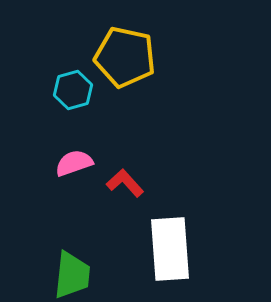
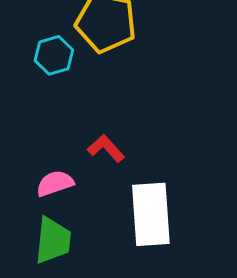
pink semicircle: (74, 163) -> (55, 183), moved

